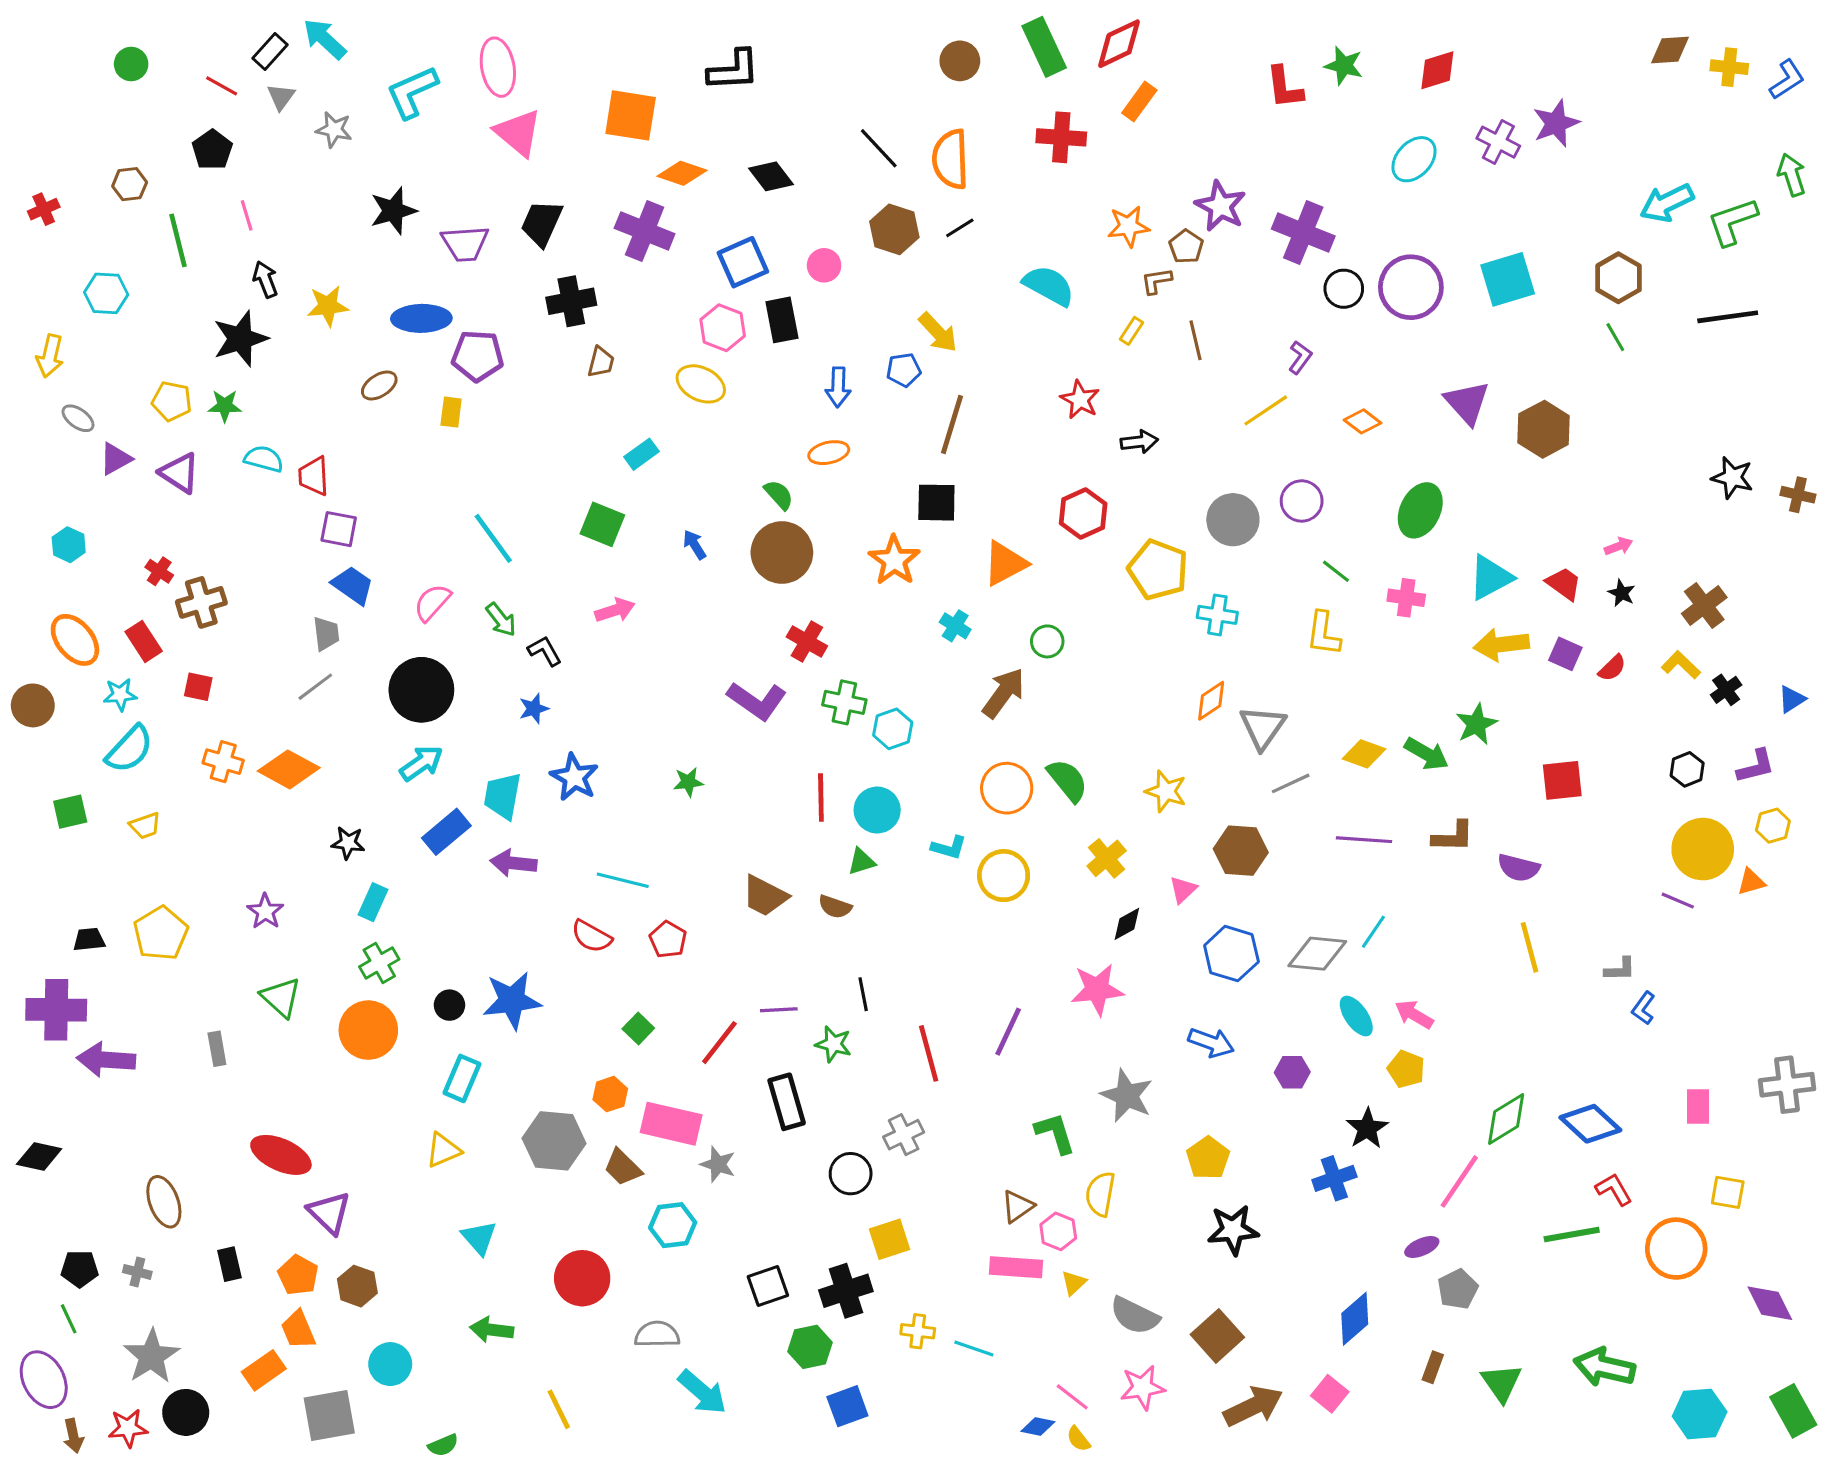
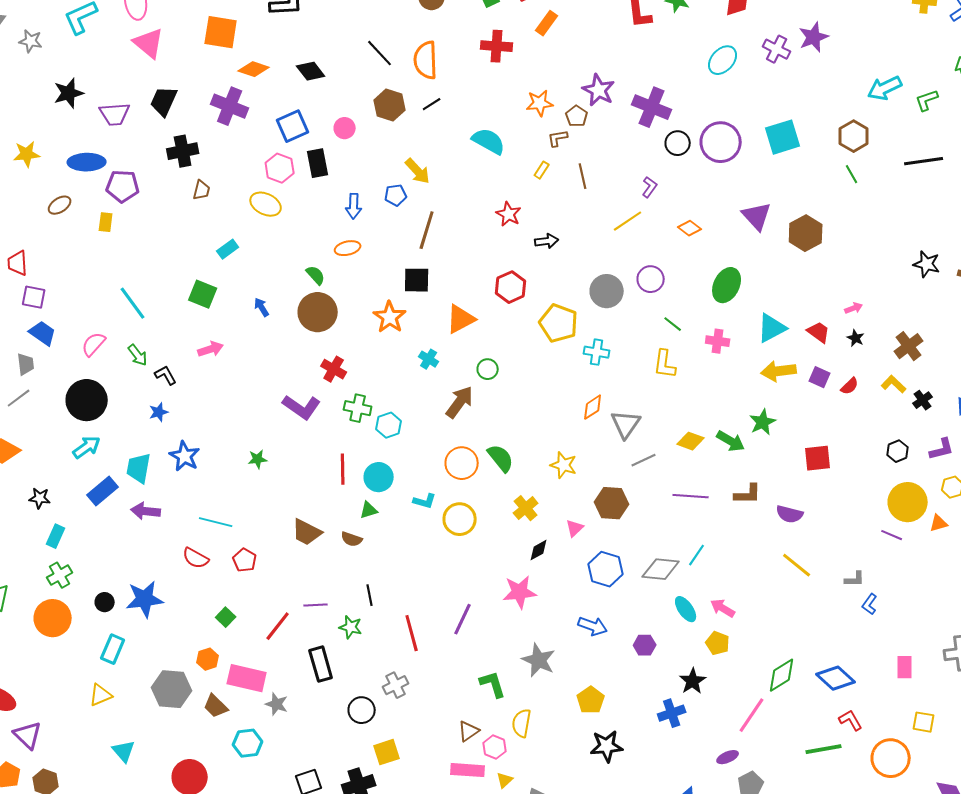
green L-shape: (1732, 222) -> (927, 100), size x0.7
yellow line: (1529, 947) -> (797, 565), turned -36

